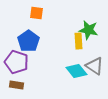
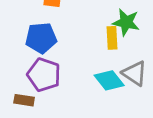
blue pentagon: (28, 41) -> (41, 38), turned 30
purple pentagon: (16, 62) -> (44, 75), moved

